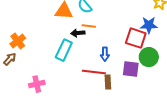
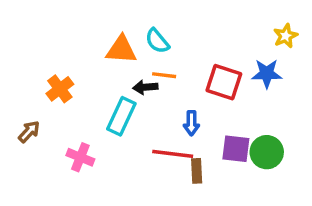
red square: (136, 38) -> (224, 82), moved
orange cross: (18, 41) -> (60, 89), moved
green circle: (149, 57) -> (267, 152), moved
pink cross: (37, 84) -> (80, 157), moved, turned 35

